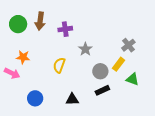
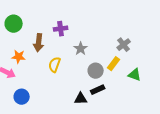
brown arrow: (40, 21) -> (39, 43), moved
green triangle: (132, 79) -> (135, 75), moved
blue circle: (35, 98) -> (22, 97), moved
black triangle: (72, 99) -> (81, 99), moved

